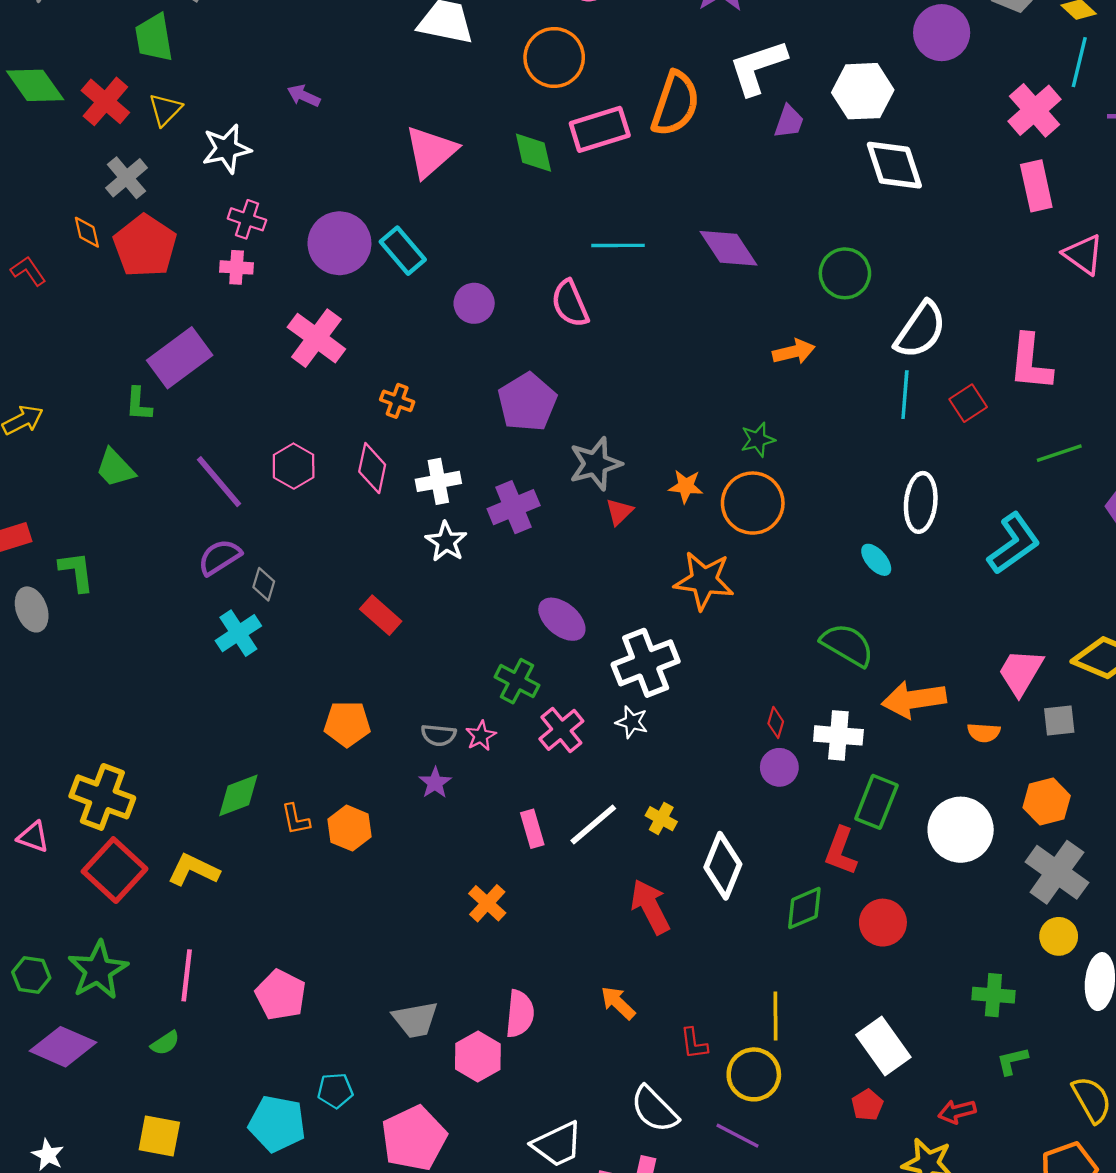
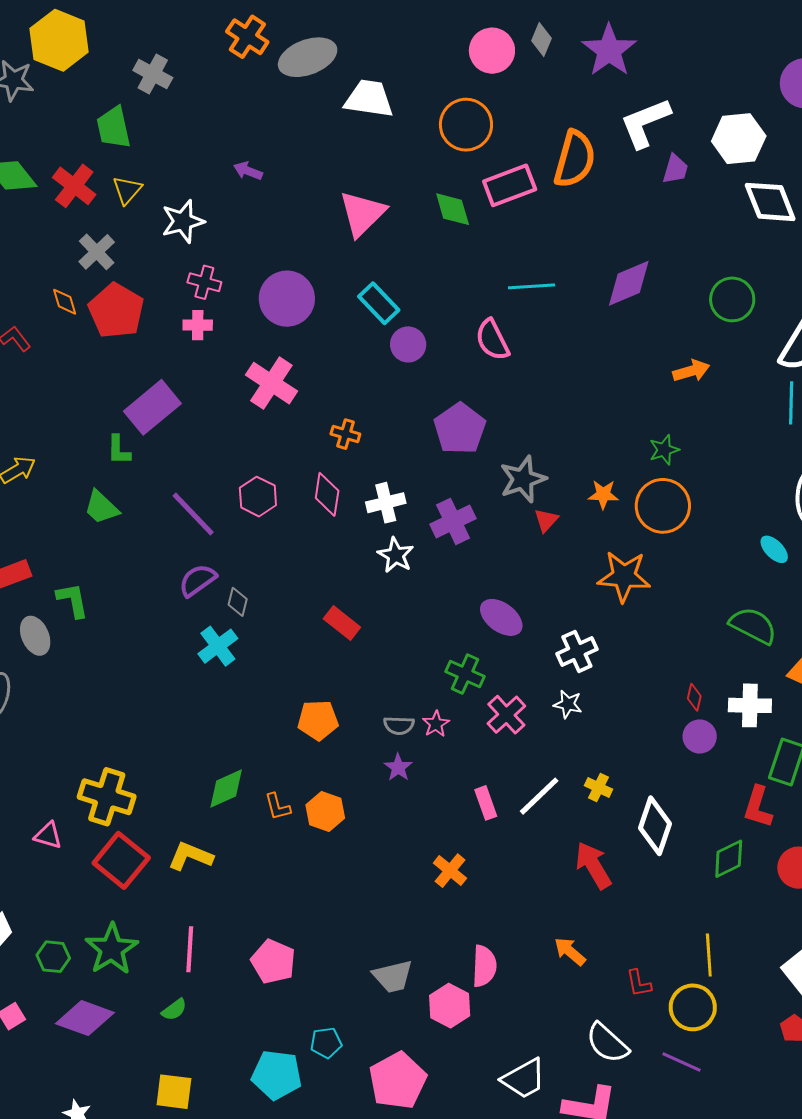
purple diamond: (729, 248) -> (629, 283), turned -76
cyan rectangle: (403, 251) -> (379, 303), moved
white cross: (646, 663) -> (577, 651), size x0.7

